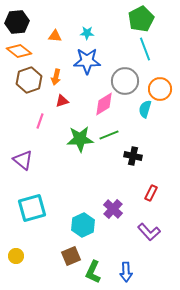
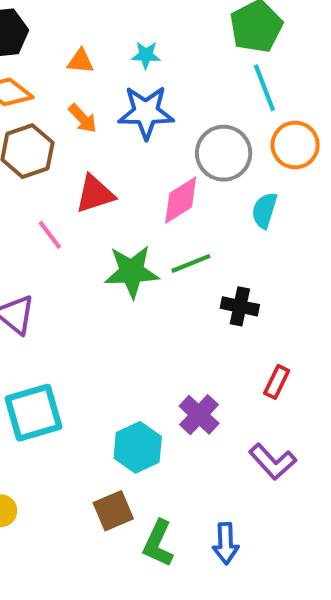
orange arrow: (56, 77) -> (83, 118), moved, turned -56
orange circle: (160, 89) -> (295, 145), moved
red triangle: (62, 101) -> (95, 194), size x1.5
pink line: (40, 121) -> (50, 235), turned -56

